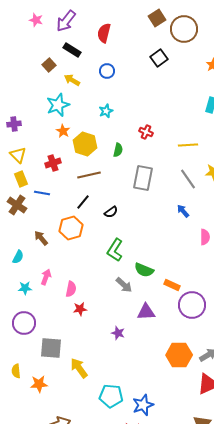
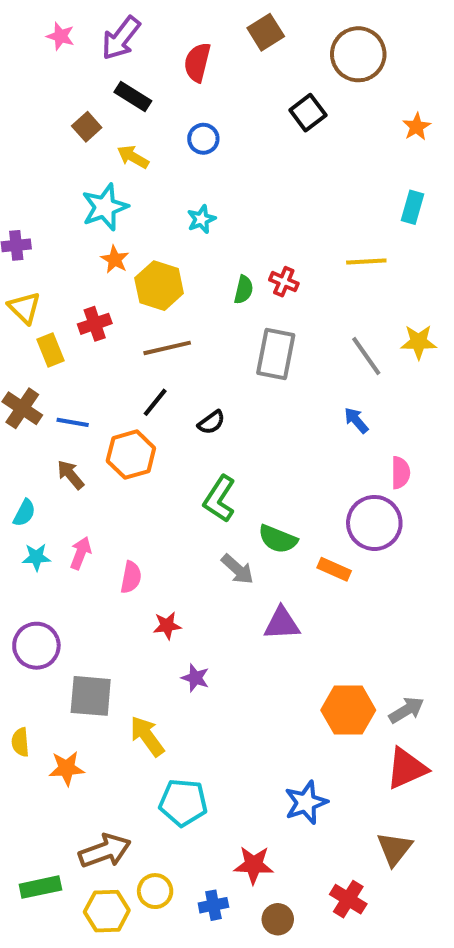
brown square: (157, 18) -> (266, 32), moved
red cross: (146, 132) -> (284, 282), moved
yellow line: (188, 145) -> (366, 261), moved
green semicircle: (118, 150) -> (244, 290), moved
yellow rectangle: (21, 179) -> (50, 350), moved
blue line: (42, 193) -> (73, 422), moved
cyan star: (25, 288) -> (36, 557), moved
purple circle: (192, 305) -> (374, 523), moved
red star: (80, 309) -> (167, 626), moved
purple star: (118, 333) -> (195, 678), moved
cyan pentagon: (111, 396) -> (183, 803), moved
blue star: (143, 405) -> (306, 803), moved

